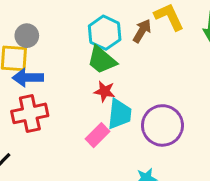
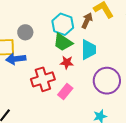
gray circle: (27, 36) -> (25, 32), moved
red cross: (30, 113) -> (43, 79), moved
cyan trapezoid: (119, 114) -> (88, 50), moved

